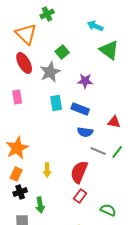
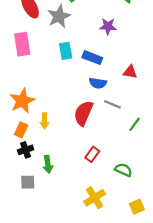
purple star: (85, 81) -> (108, 26), moved
pink rectangle: (17, 97) -> (22, 44), size x1.5
green line: (117, 152) -> (135, 124), moved
yellow arrow: (47, 170) -> (45, 121), moved
red semicircle: (79, 172) -> (83, 113), moved

